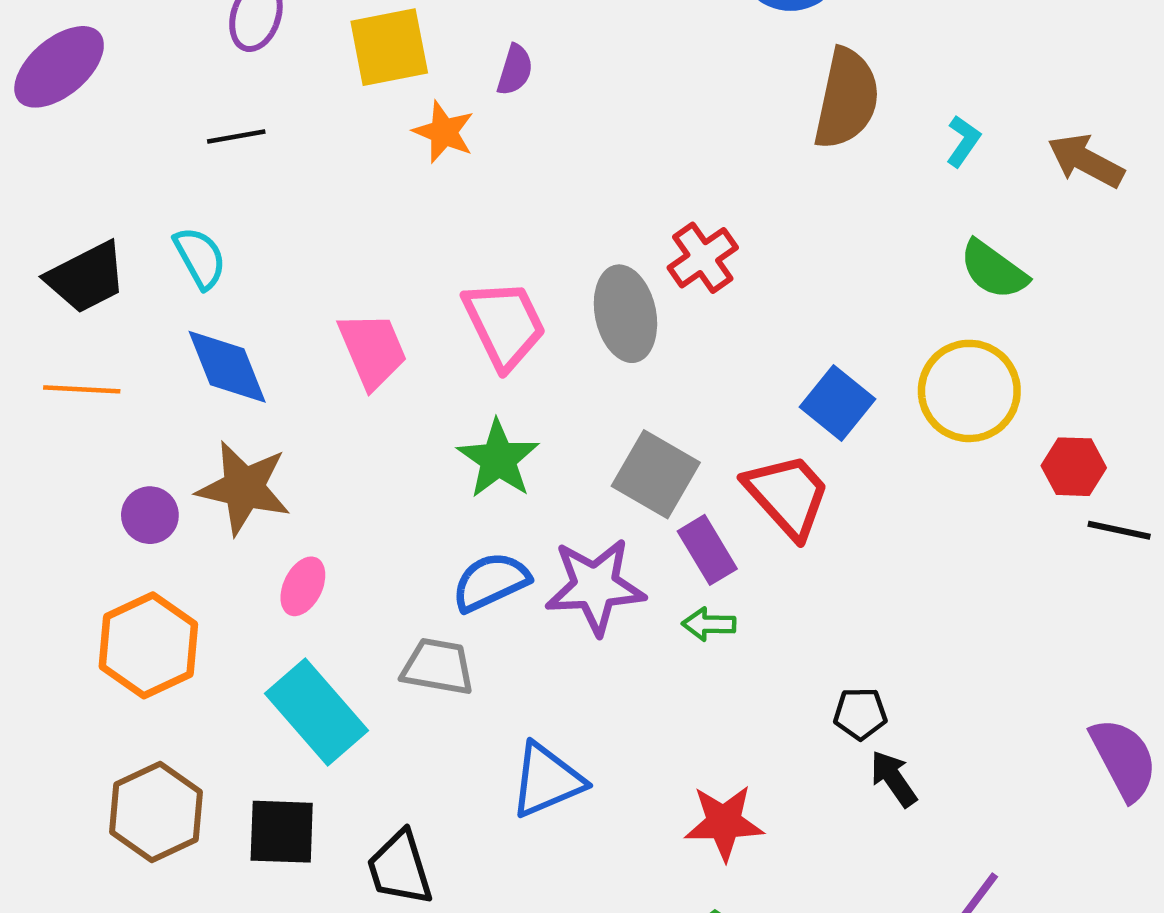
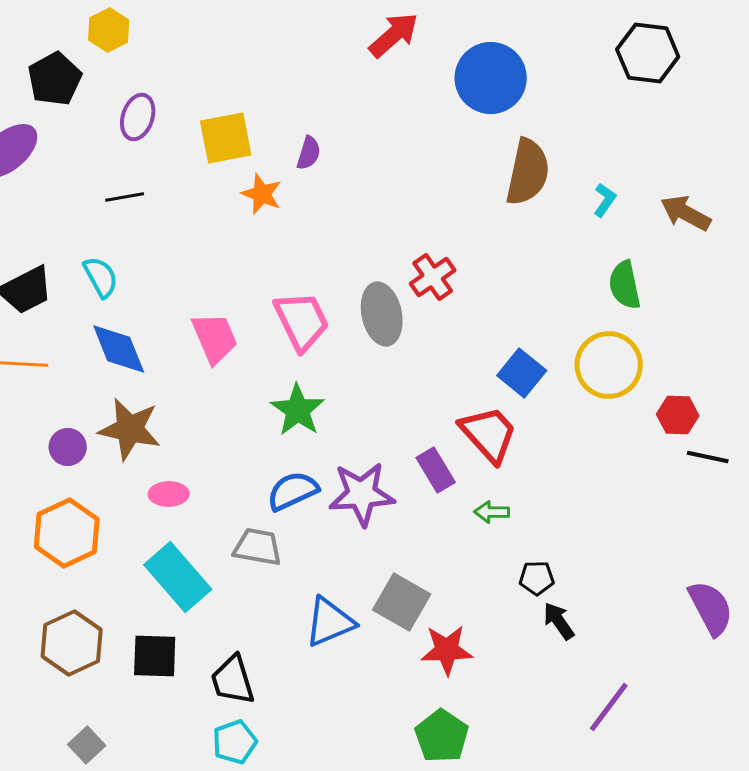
green semicircle: (994, 270) -> (625, 285), turned 42
gray square: (656, 474) -> (402, 602), moved
pink ellipse: (303, 586) -> (169, 494), turned 63
green arrow: (709, 624) -> (492, 512), moved

